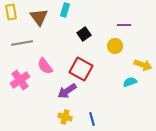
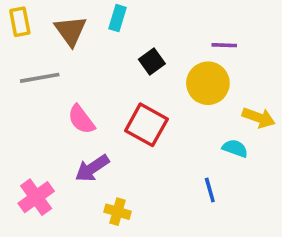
yellow circle: (115, 46) -> (208, 83), size x1.5
pink cross: (20, 80) -> (36, 197), moved
cyan semicircle: (130, 82) -> (235, 148), turned 40
purple arrow: (67, 91) -> (92, 168), moved
blue line: (92, 119) -> (210, 190), moved

